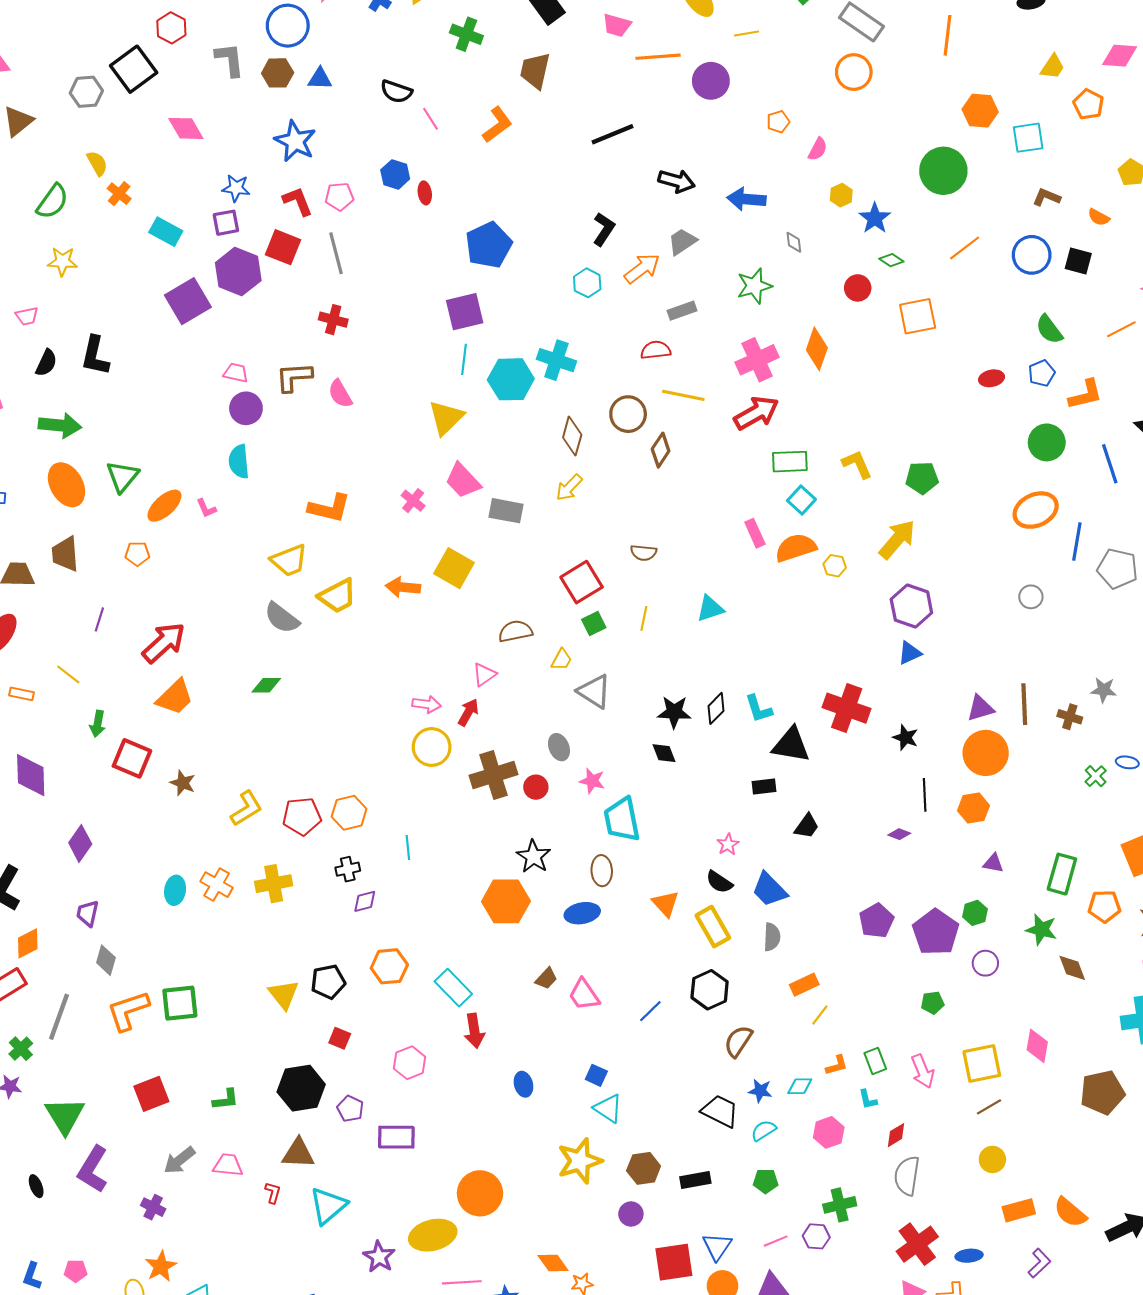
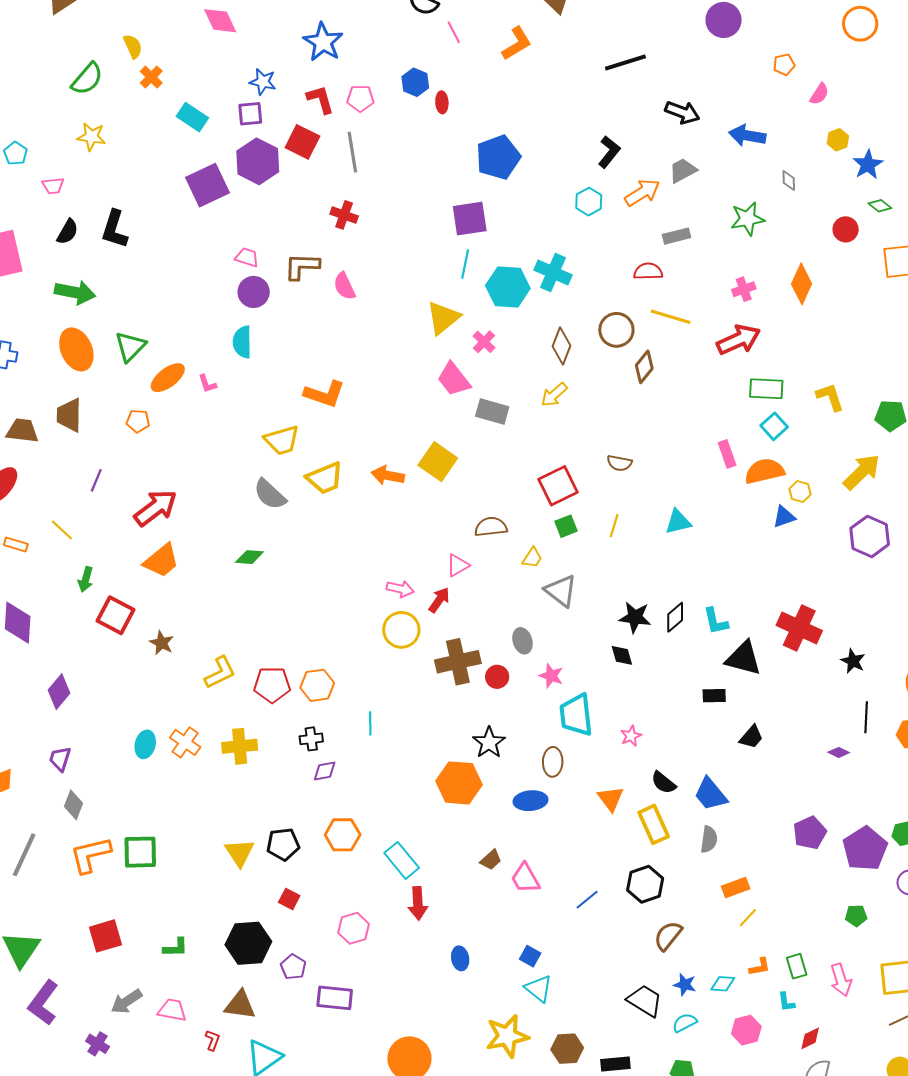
pink cross: (757, 360) -> (744, 289), size x0.6
pink cross: (413, 501) -> (484, 342), moved
blue triangle: (910, 653) -> (784, 517), moved
pink star: (728, 844) -> (631, 736), moved

